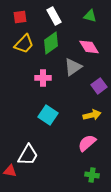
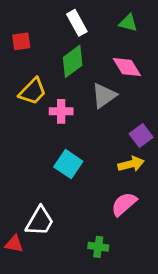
red square: (20, 17) -> (21, 41), moved
yellow trapezoid: (24, 44) -> (33, 91), moved
purple square: (99, 86) -> (141, 136), moved
green cross: (92, 175) -> (98, 247), moved

